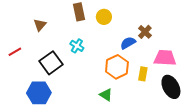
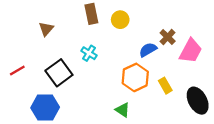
red line: (15, 52) -> (17, 71), moved
pink trapezoid: (165, 58) -> (191, 51), moved, turned 115
yellow rectangle: (143, 74) -> (165, 86), turned -40

